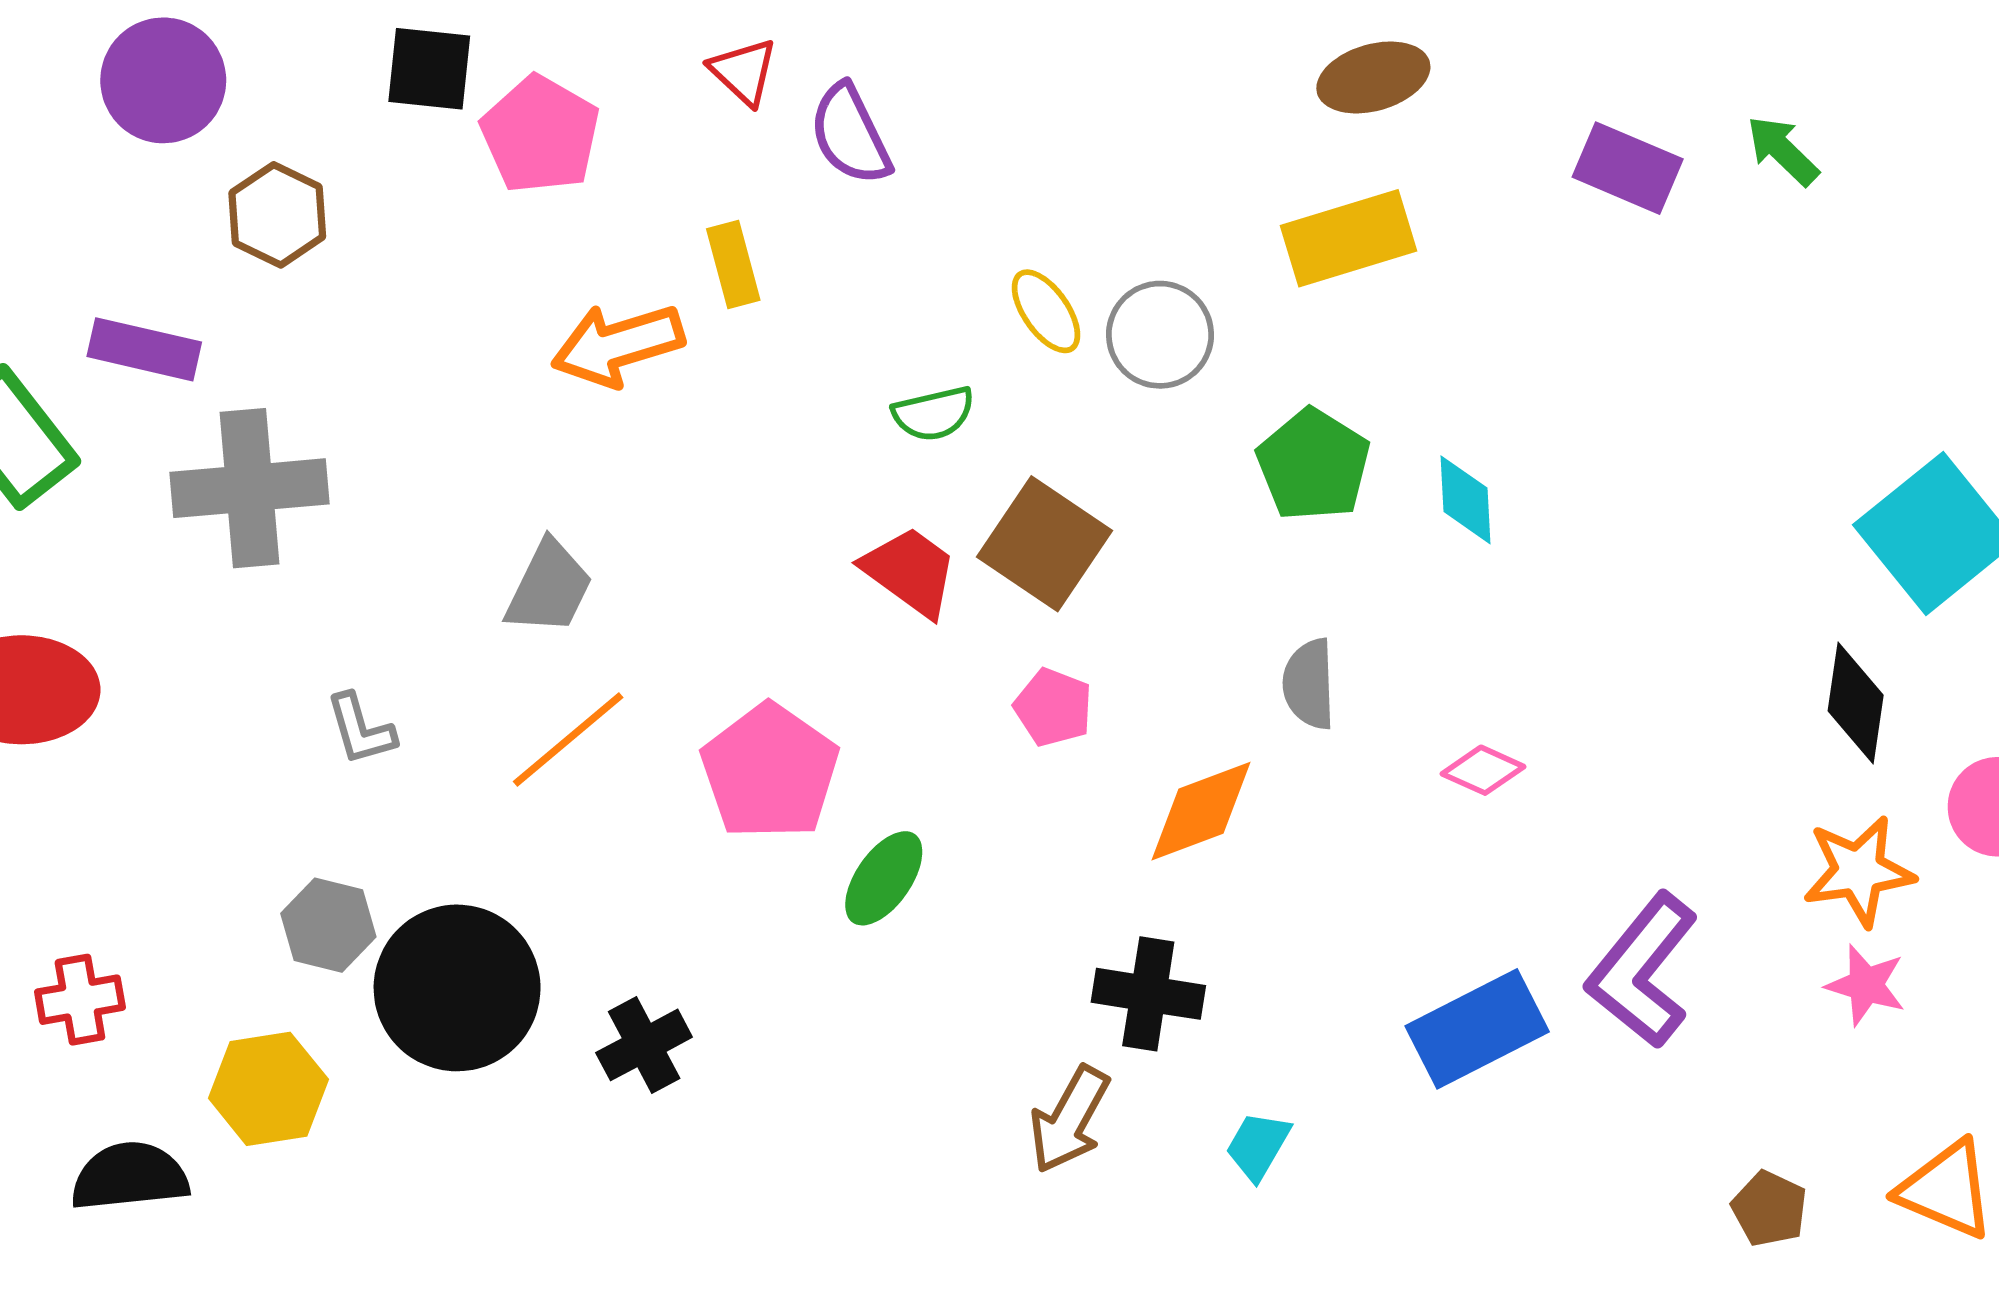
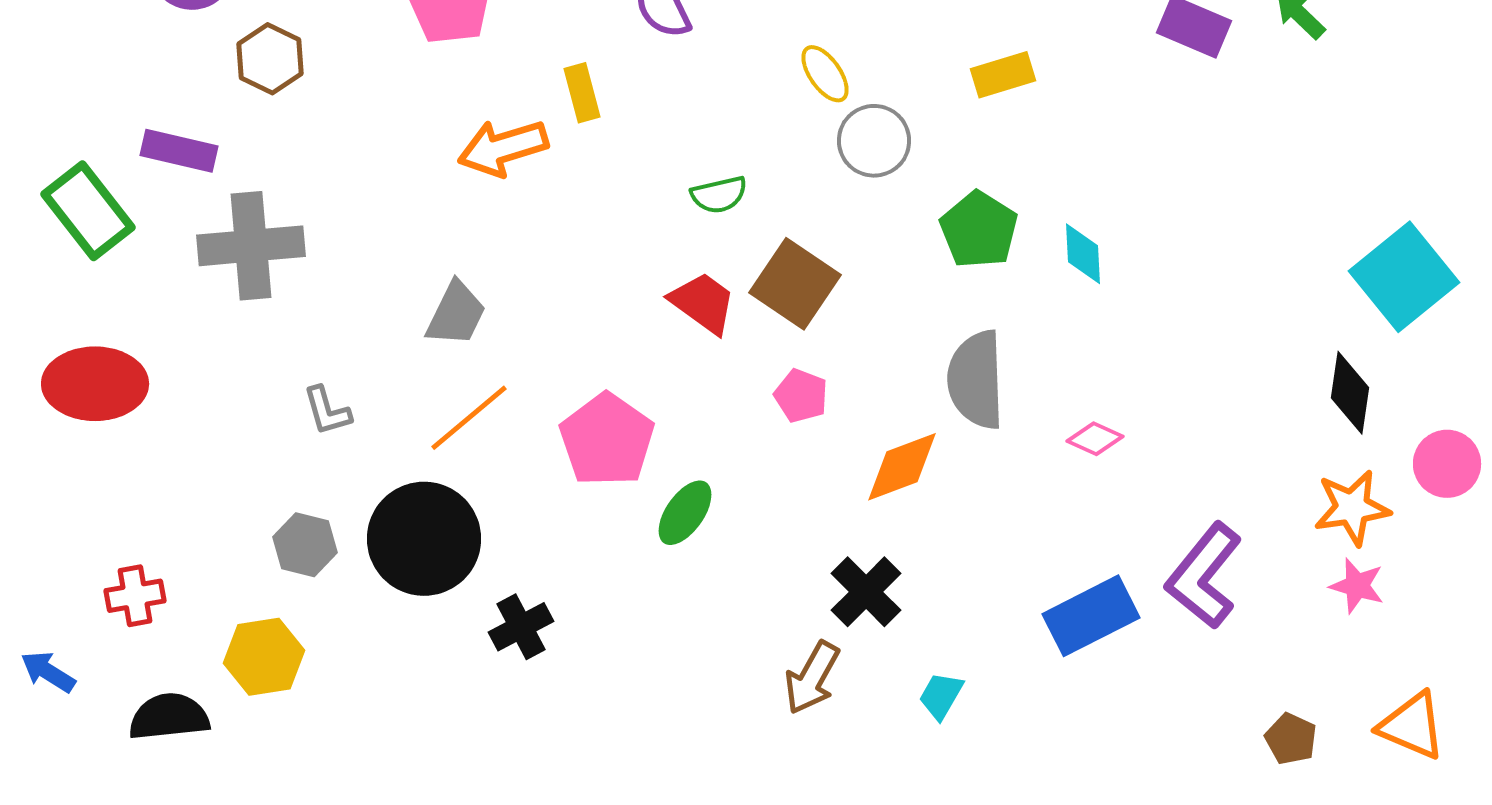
yellow rectangle: (1349, 238) -> (1003, 75), size x0.7
yellow ellipse: (1046, 311) -> (825, 74), moved
gray semicircle: (1309, 684) -> (976, 380), size x1.6
black circle: (457, 988) -> (424, 539), moved
black cross: (1148, 994) -> (866, 592), turned 36

